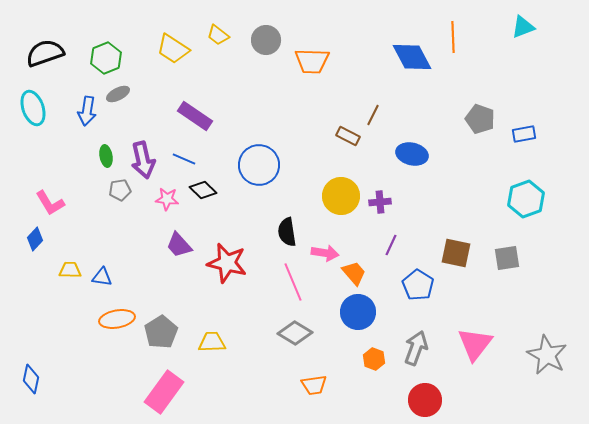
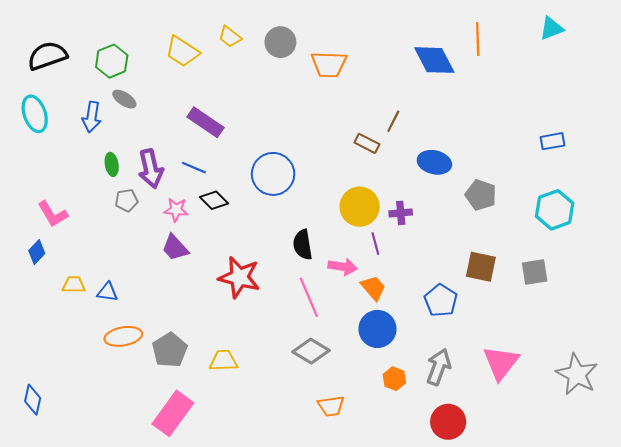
gray ellipse: (118, 94) -> (124, 99), turned 60
gray pentagon: (480, 119) -> (481, 195), moved
purple trapezoid: (179, 245) -> (175, 248), moved
purple line: (391, 245) -> (375, 244), moved, turned -40

